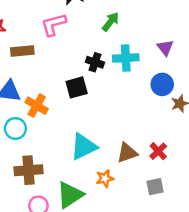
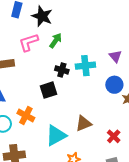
green arrow: (111, 22) -> (56, 41), moved
orange cross: (37, 106) -> (26, 116), moved
brown triangle: (127, 153) -> (84, 123), moved

